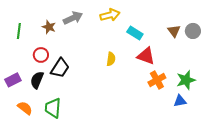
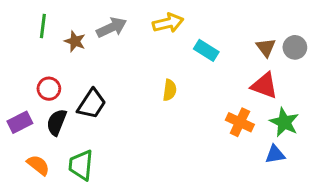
green line: (19, 31) -> (43, 26), moved
red circle: (41, 55) -> (49, 89), moved
red triangle: (146, 56) -> (264, 86), moved
orange cross: (157, 80) -> (240, 122), turned -36
green star: (186, 80) -> (284, 122), turned -30

